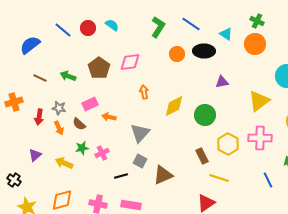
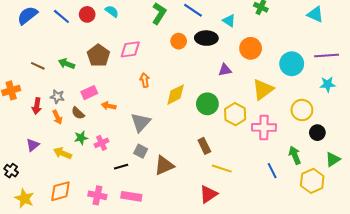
orange circle: (255, 44) -> (251, 48), moved
blue semicircle: (30, 45) -> (28, 15), moved
yellow hexagon: (228, 144) -> (235, 114), moved

